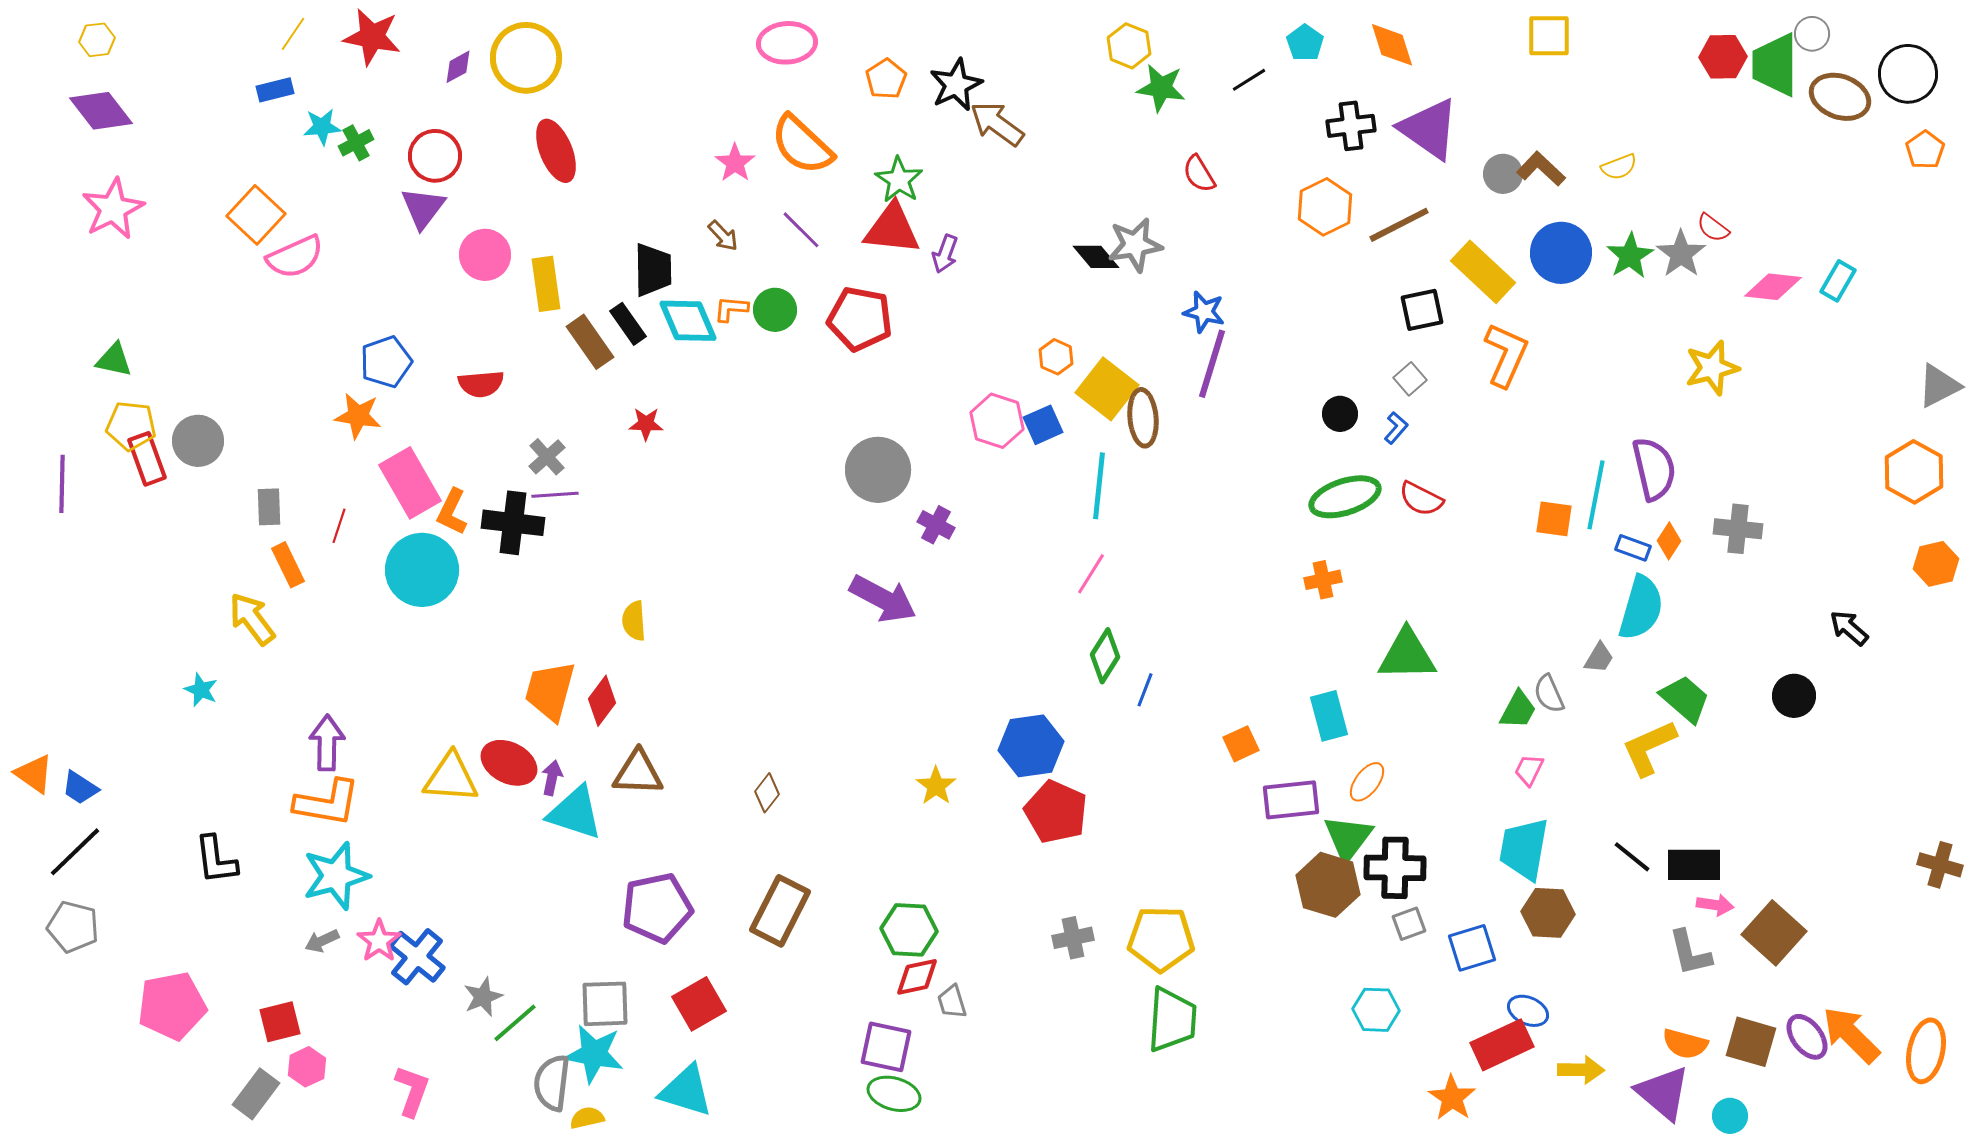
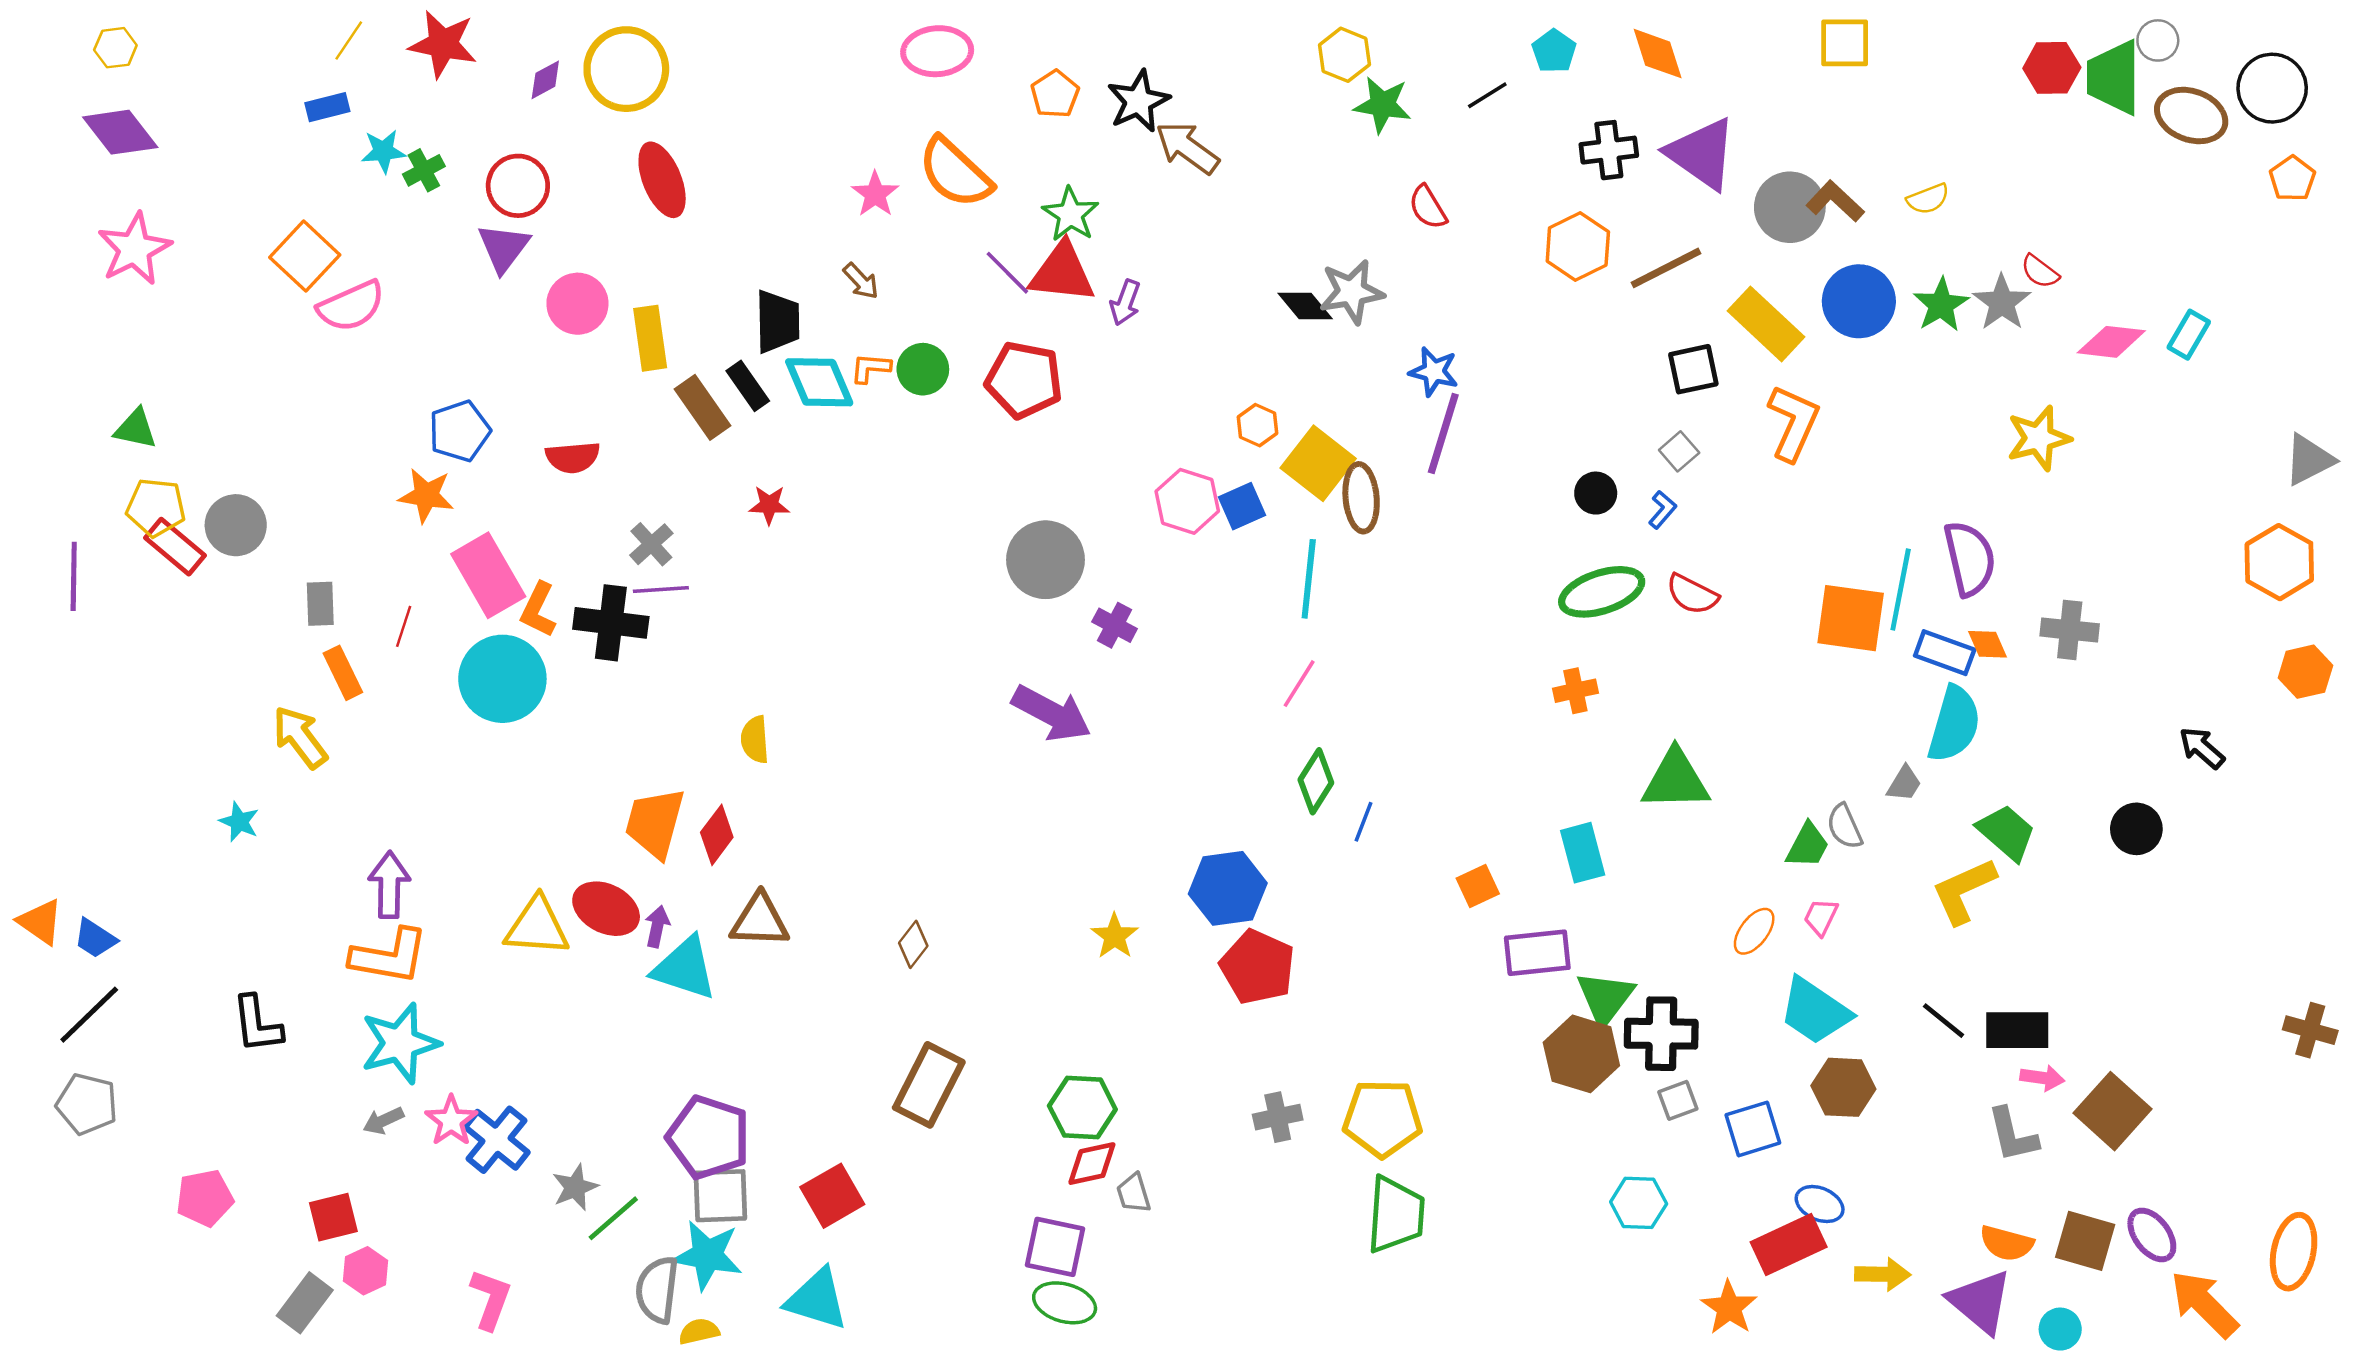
gray circle: (1503, 174) -> (1790, 207), size x1.5
purple line: (801, 230) -> (1007, 273), moved
red rectangle: (147, 459) -> (175, 547), turned -30
orange square: (1554, 519) -> (1851, 618), size x1.6
orange diamond: (1669, 541) -> (1988, 644), turned -57
blue rectangle: (1633, 548) -> (1945, 653), size x1.4
orange ellipse: (1367, 782) -> (1754, 931), moved
cyan trapezoid: (1524, 849) -> (1815, 1011), turned -66
purple pentagon: (657, 908) -> (708, 1137), moved, turned 30
pink pentagon: (172, 1006) -> (205, 1198), size x0.7
orange arrow: (1851, 1035) -> (2204, 1304), moved

